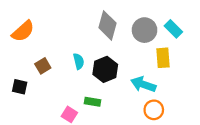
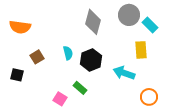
gray circle: (145, 30) -> (129, 15), moved
orange semicircle: (23, 31) -> (20, 27), turned 50
green rectangle: (92, 102) -> (80, 88), turned 32
orange circle: (154, 110) -> (149, 97), moved

